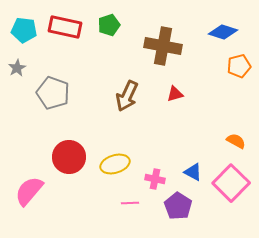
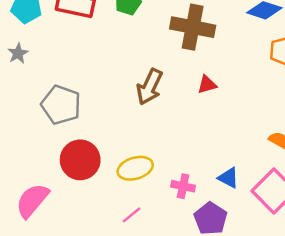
gray pentagon: (53, 93) -> (61, 105), moved
pink line: (130, 203) -> (132, 215), moved, turned -36

